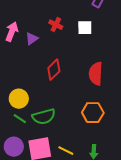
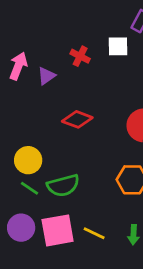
white square: (85, 28) -> (118, 46), moved
red diamond: (54, 70) -> (77, 119), turned 65

